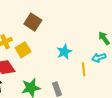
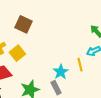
cyan star: (64, 52) -> (61, 72), moved

